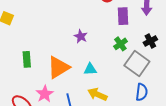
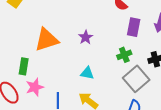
green rectangle: (27, 59) -> (24, 66), moved
orange triangle: (58, 67) -> (47, 40), moved

